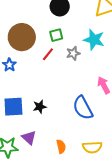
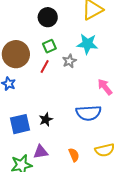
blue semicircle: (83, 108) -> (88, 113), turned -55
purple triangle: (29, 138) -> (41, 152), turned -42

